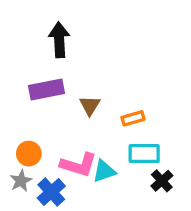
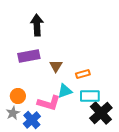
cyan triangle: (104, 171) -> (65, 91), moved
black cross: (162, 181) -> (101, 113), size x1.6

